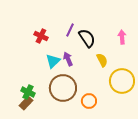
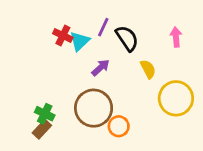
purple arrow: (68, 59) -> (101, 68), turned 72
cyan triangle: (53, 61) -> (80, 41), moved
orange circle: (89, 101) -> (119, 126), moved

